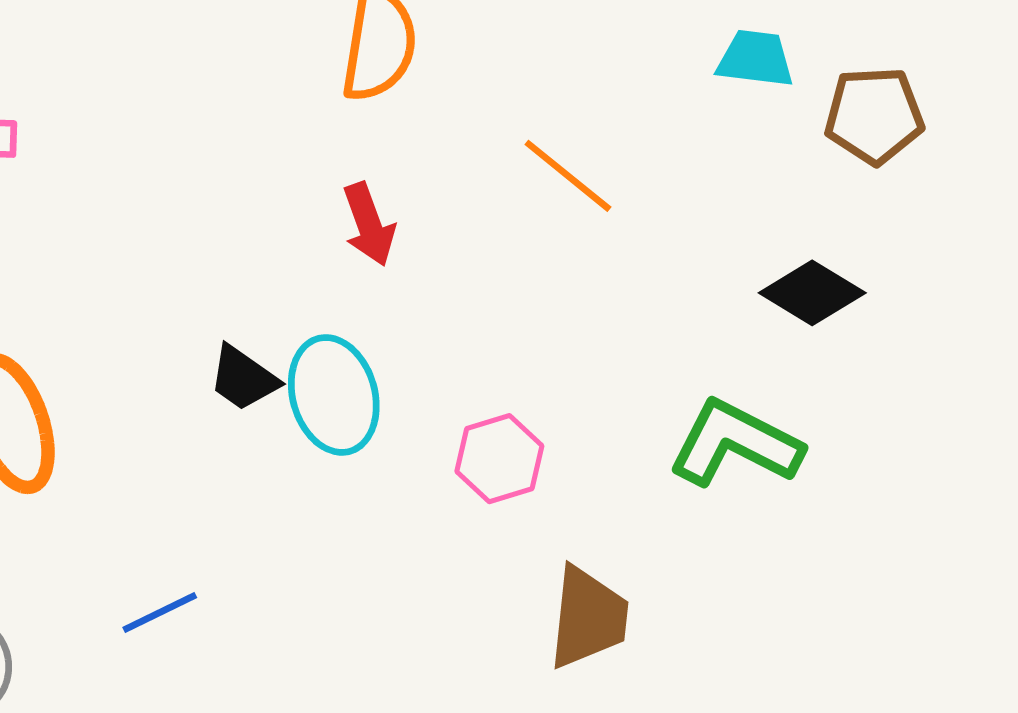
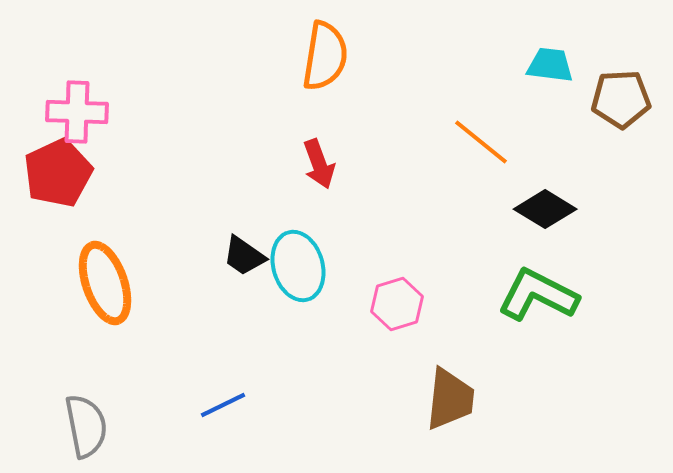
orange line: (568, 176) -> (481, 142), moved
black diamond: (812, 293) -> (545, 209), moved
blue line: (160, 612) -> (223, 405), moved

